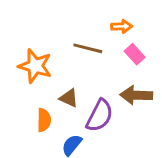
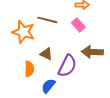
brown line: (88, 48) -> (47, 20), moved
pink rectangle: (135, 54) -> (78, 25), moved

